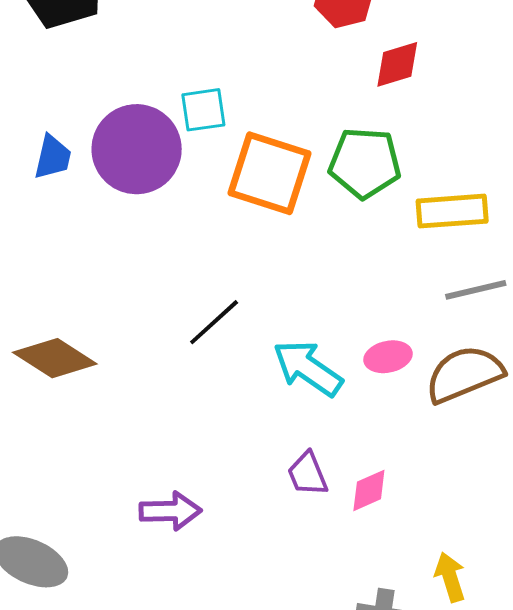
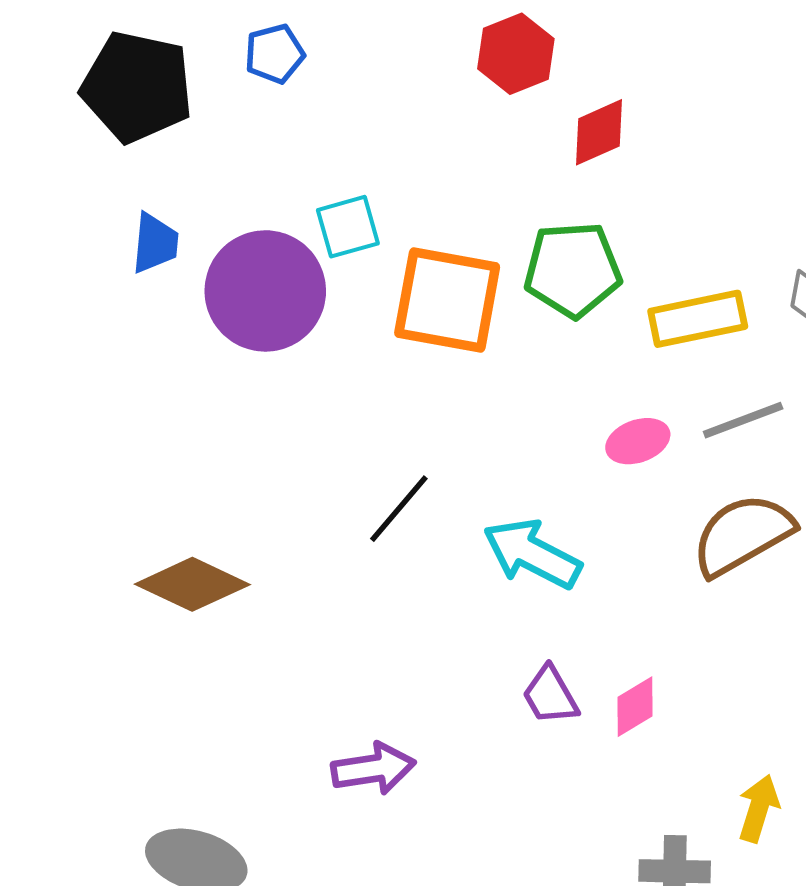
blue trapezoid: (53, 157) -> (155, 243), moved
pink ellipse: (388, 357) -> (638, 441), moved
yellow arrow: (450, 577) -> (759, 808), turned 42

